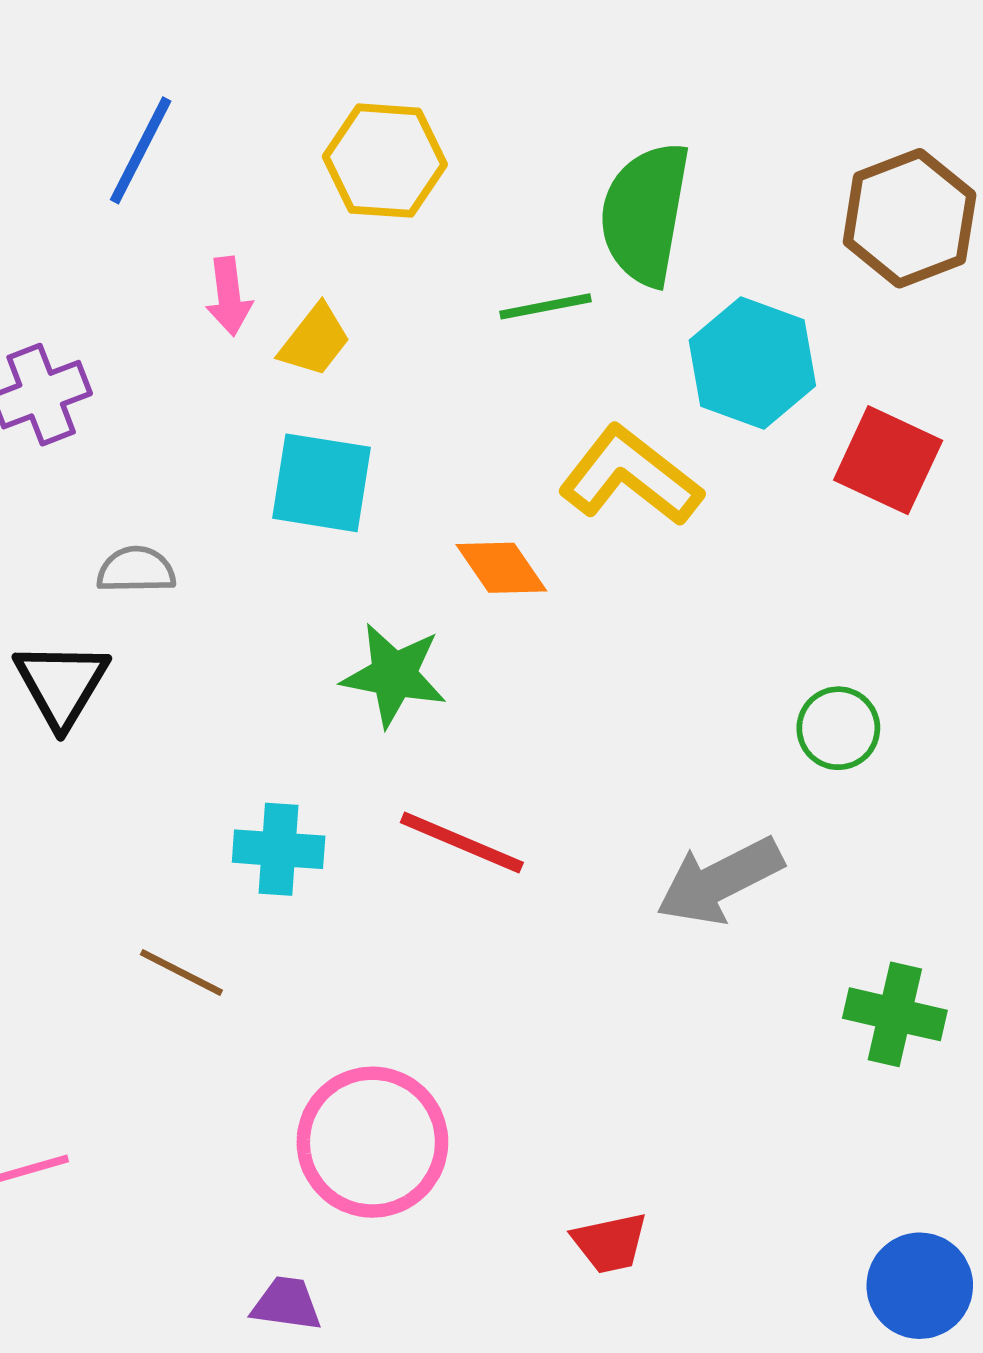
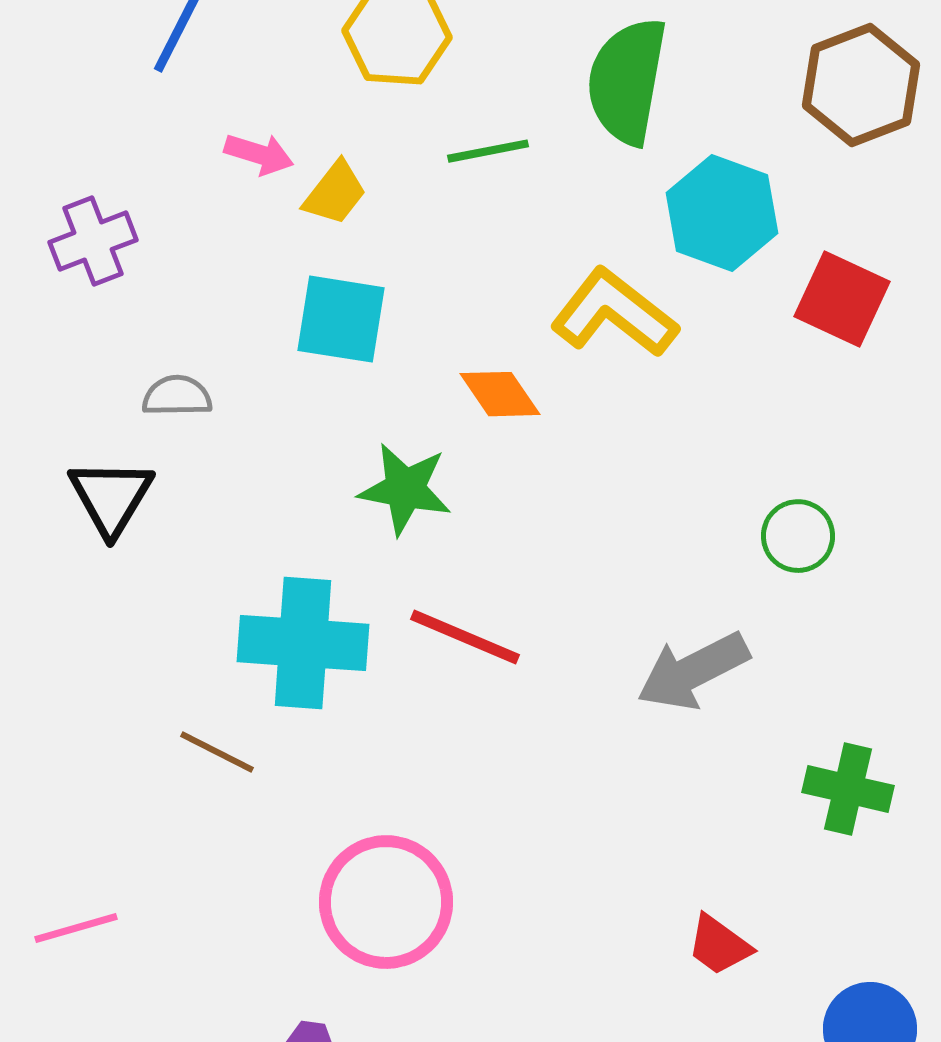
pink arrow: (229, 296) -> (259, 154), turned -66
green line: (545, 306) -> (488, 151), moved
cyan cross: (279, 849) -> (303, 643), size x1.6
red trapezoid: (610, 1243) -> (719, 945), moved, turned 48

